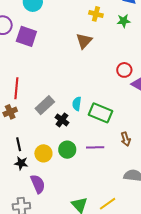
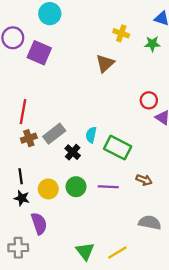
brown cross: (10, 112) -> (29, 138), moved
brown arrow: (126, 139) -> (144, 180), turned -56

